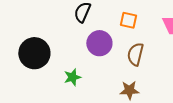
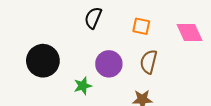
purple circle: (99, 43) -> (109, 64), moved

